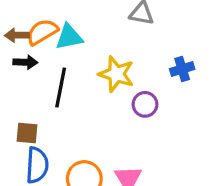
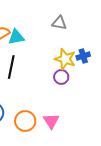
yellow star: (116, 74) -> (65, 59), moved

